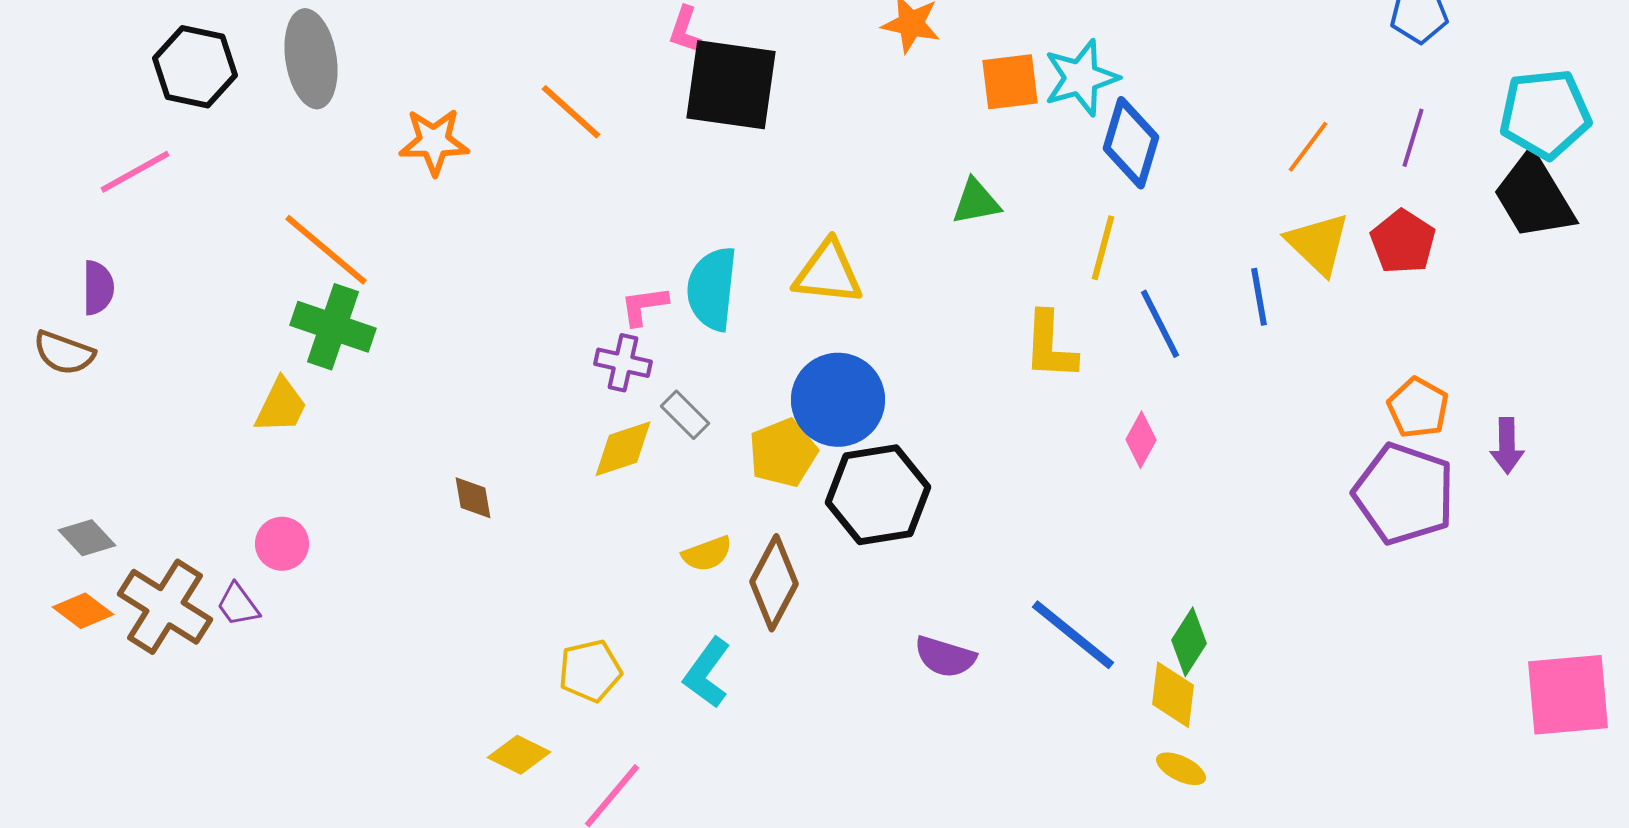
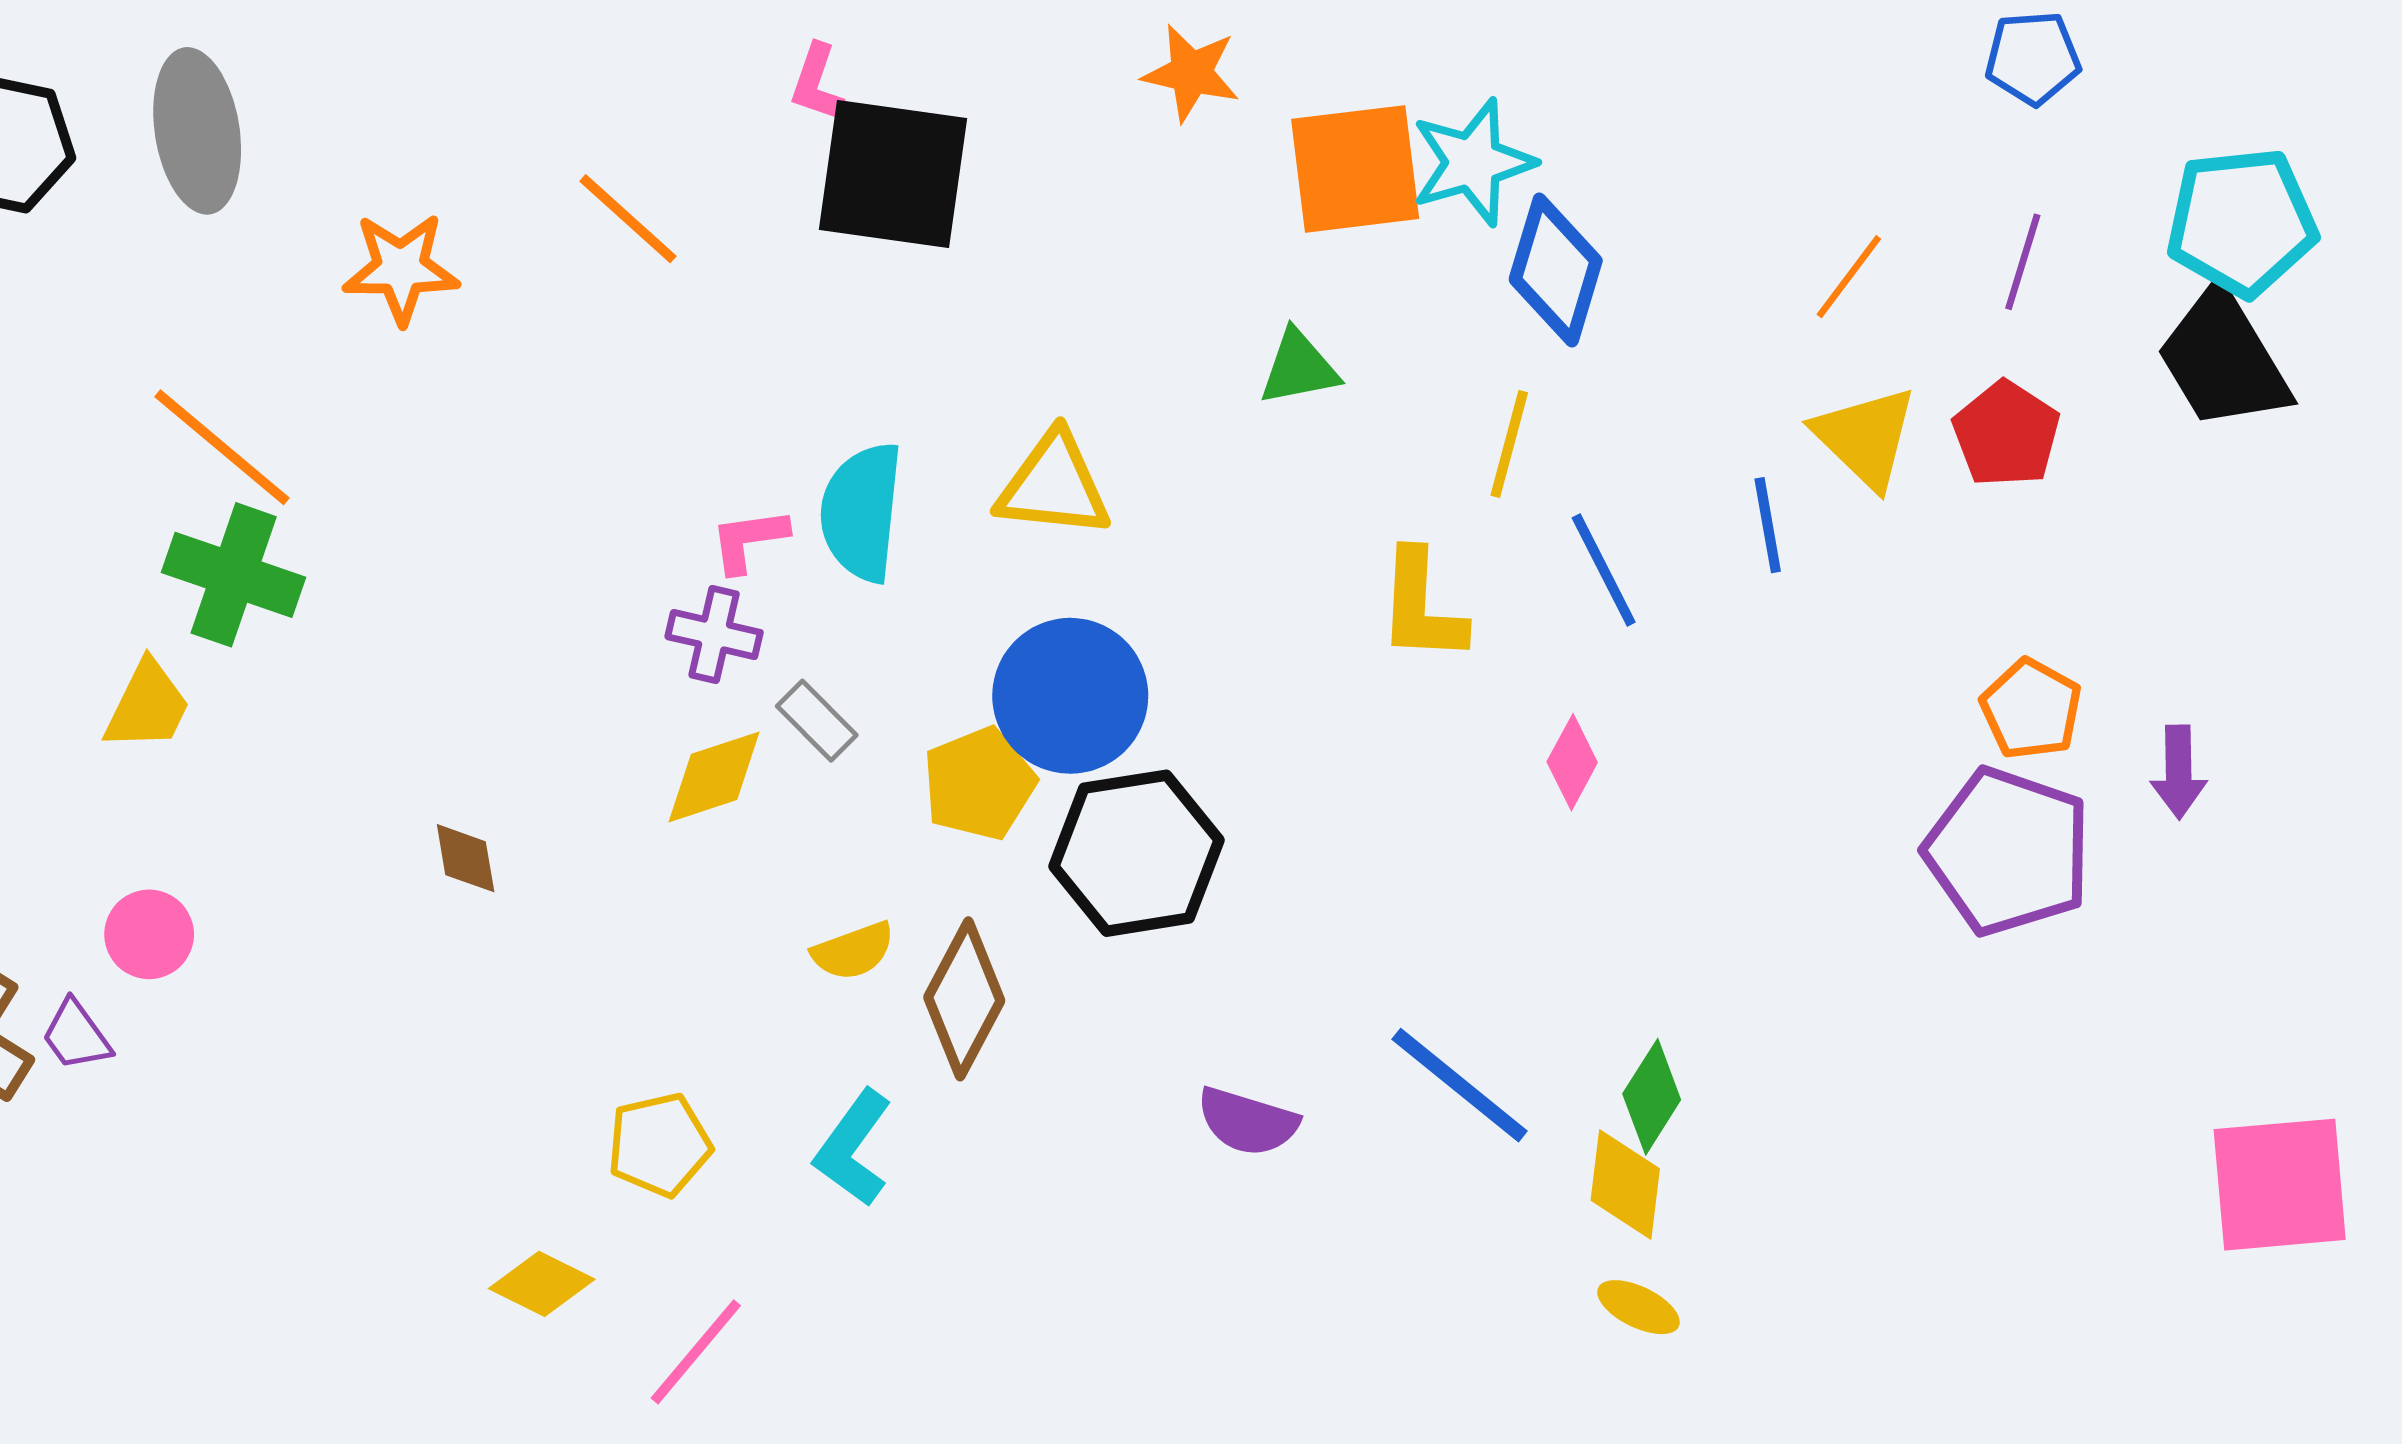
orange square: (1010, 82) -> (1355, 169), size x1.4

